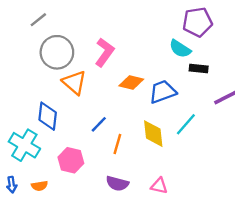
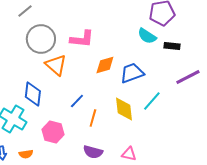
pink L-shape: (105, 52) -> (82, 39), turned 60
black rectangle: (199, 69) -> (172, 46), moved
orange diamond: (131, 82) -> (105, 65), turned -30

